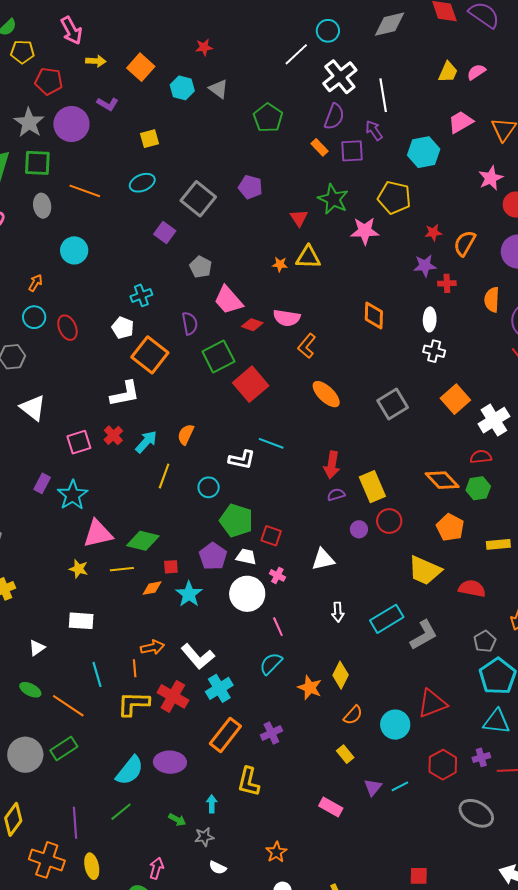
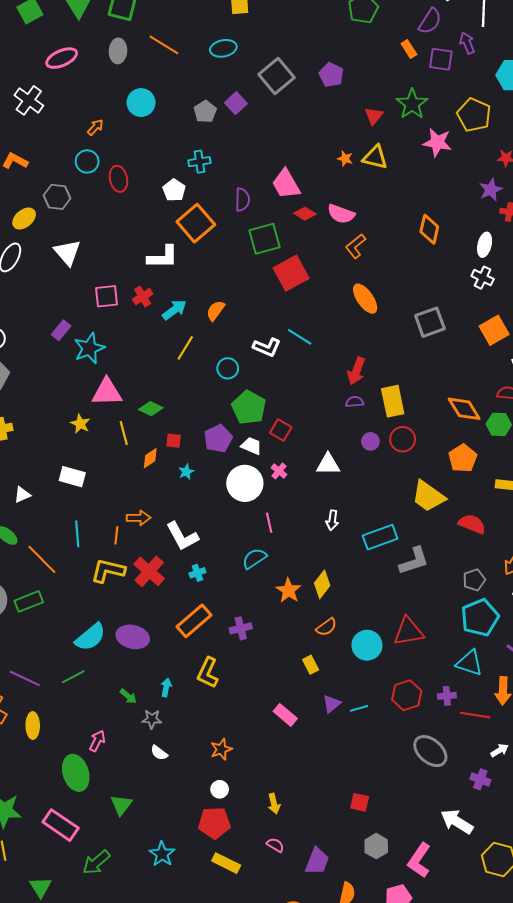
purple star: (425, 266) -> (491, 190), turned -30
gray pentagon: (201, 267) -> (205, 112), moved
green diamond: (143, 541) -> (151, 409), size x0.7
yellow line: (122, 569) -> (124, 433), turned 70
orange diamond: (152, 588) -> (150, 458), turned -35
cyan star: (189, 594) -> (186, 472), size x0.6
cyan cross: (219, 688) -> (197, 573), size x0.6
purple line: (75, 823) -> (25, 678), turned -72

